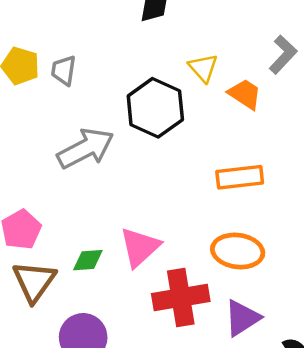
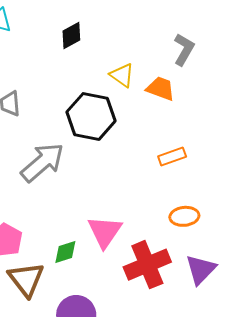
orange rectangle: (240, 177) -> (172, 157), size x0.7
orange ellipse: (238, 251) -> (184, 216), size x0.7

